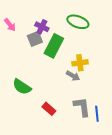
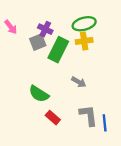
green ellipse: (78, 22) -> (84, 24), turned -35
yellow cross: (80, 63) -> (84, 41), moved
green semicircle: (22, 87) -> (39, 94), moved

